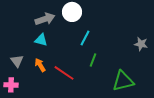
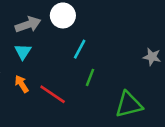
cyan triangle: (41, 40) -> (23, 52), turned 48

